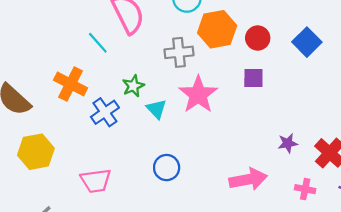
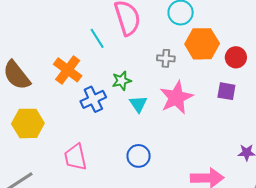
gray cross: (179, 52) -> (166, 58), size x0.7
pink trapezoid: (96, 181) -> (75, 157), turned 76

